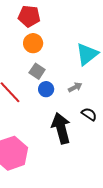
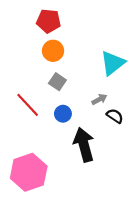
blue circle: (46, 89) -> (63, 114), moved
black semicircle: (89, 114) -> (115, 116), moved

